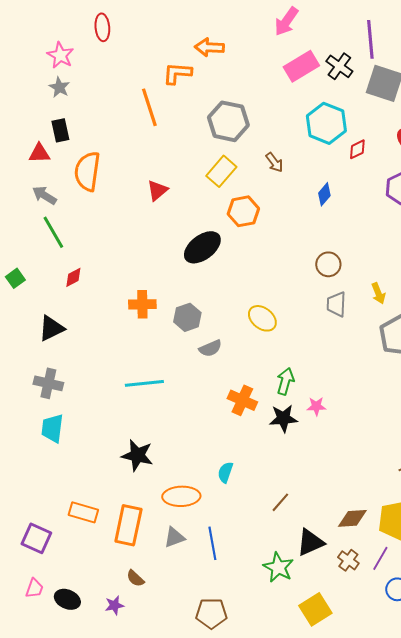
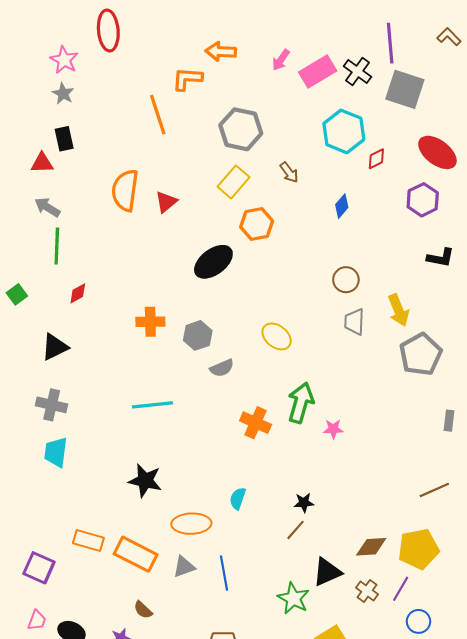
pink arrow: (286, 21) -> (281, 60), moved, size x0.7
red ellipse: (102, 27) -> (108, 30), size x1.4
orange semicircle: (87, 171) -> (125, 190), moved
green line: (53, 232) -> (57, 246), turned 32
yellow arrow: (378, 293) -> (399, 310), size x1.4
green arrow: (285, 381) -> (301, 403), size x1.4
black star: (283, 418) -> (304, 503), moved, size x0.7
orange rectangle: (128, 525) -> (136, 554), turned -75

